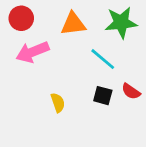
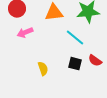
pink arrow: (32, 52) -> (25, 33), size x0.7

